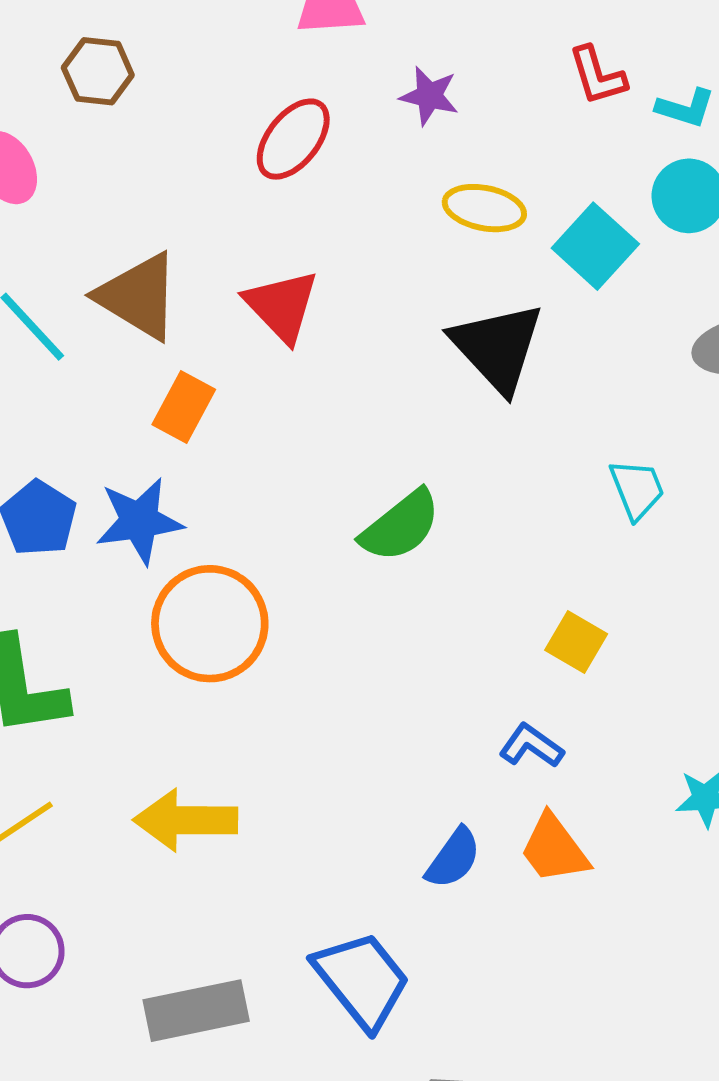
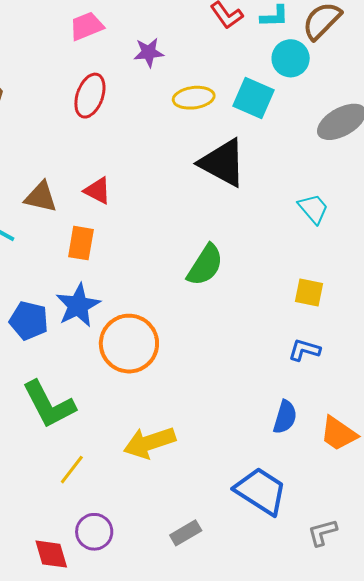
brown triangle: (138, 296) -> (41, 197), size x0.7
red triangle: (282, 306) -> (98, 191), moved, size x0.7
orange trapezoid: (554, 849) -> (338, 434), moved
gray rectangle: (196, 1011) -> (186, 533), size x0.6

